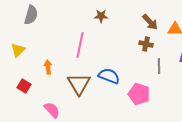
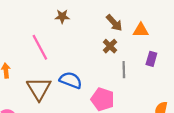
brown cross: (146, 44) -> (110, 46), turned 32
pink line: (80, 45) -> (40, 47), turned -40

